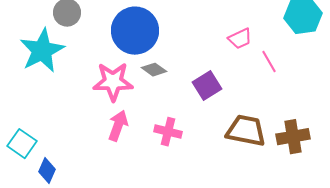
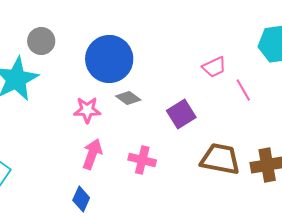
pink star: (113, 82) -> (87, 110), size x0.7
blue diamond: (47, 171) -> (81, 199), moved

